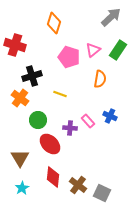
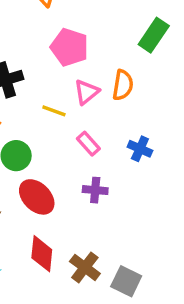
pink triangle: (93, 50) -> (87, 92), moved
pink rectangle: (88, 121) -> (88, 144), moved
purple cross: (70, 128) -> (95, 190), moved

